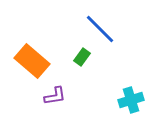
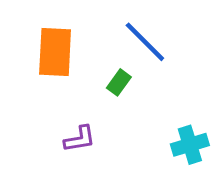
orange rectangle: (32, 61) -> (55, 52), moved, turned 52

